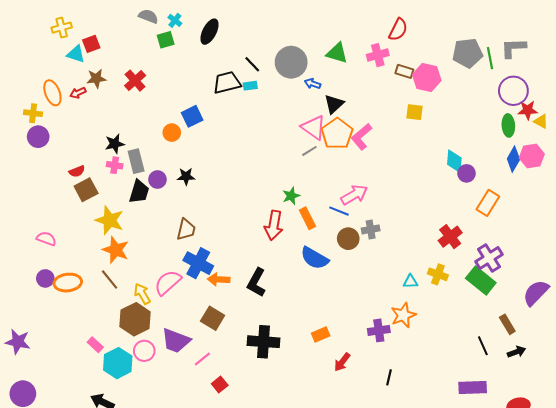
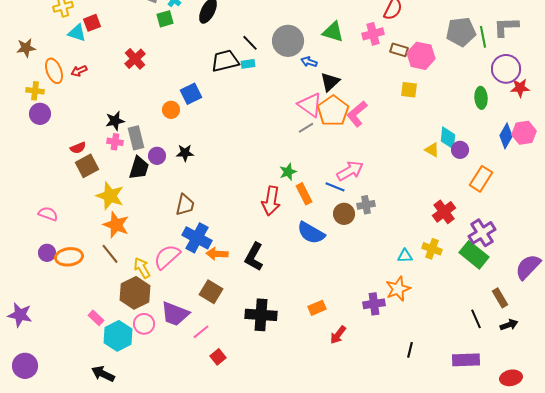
brown star: (96, 79) -> (26, 48), moved
yellow triangle: (541, 121) -> (432, 150), moved
green ellipse: (508, 125) -> (481, 98), moved
black line: (389, 377) -> (410, 350), moved

